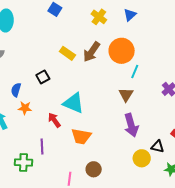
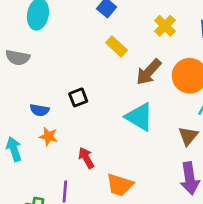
yellow rectangle: (67, 53) -> (117, 46), moved
blue semicircle: (16, 90) -> (40, 110), turned -104
cyan triangle: (74, 103) -> (139, 117), moved

